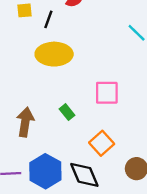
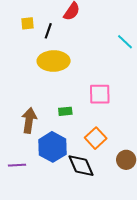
green rectangle: (67, 112) -> (65, 111), turned -56
blue hexagon: (45, 171) -> (52, 147), moved

